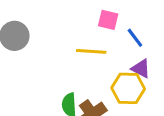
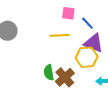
purple triangle: (141, 69) -> (94, 43), size x1.5

